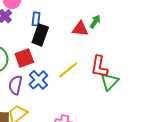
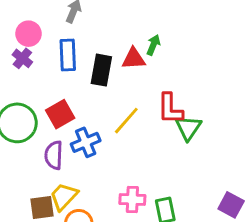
blue rectangle: (36, 19) -> (68, 55), size x1.5
black rectangle: (40, 35) -> (101, 70), moved
blue cross: (38, 80) -> (86, 142), turned 30

